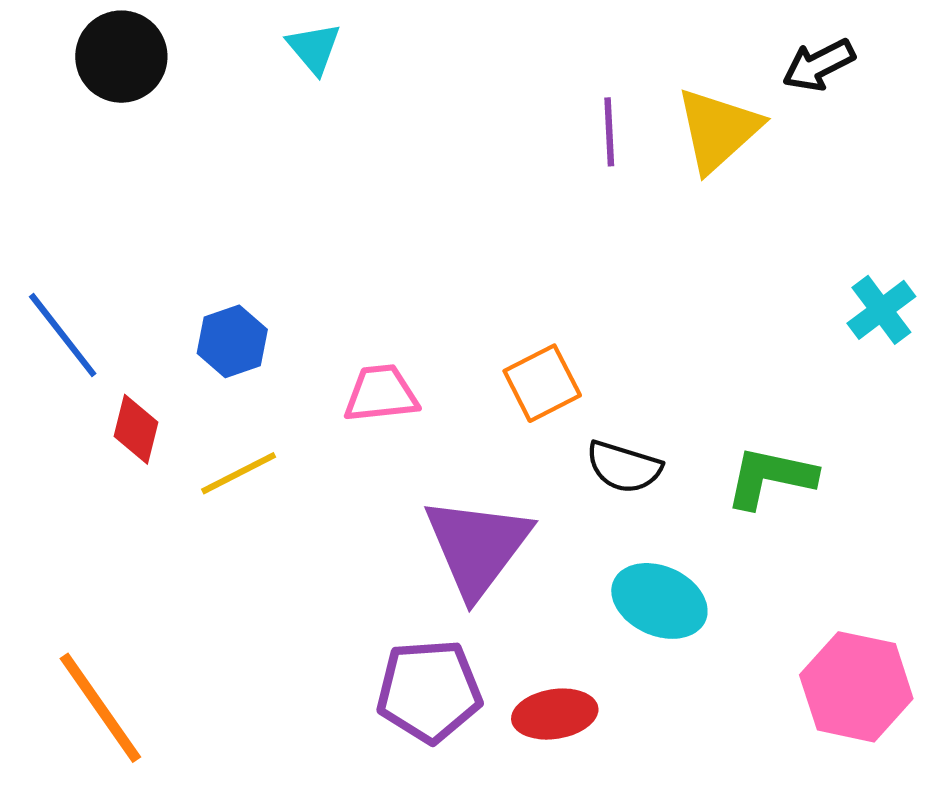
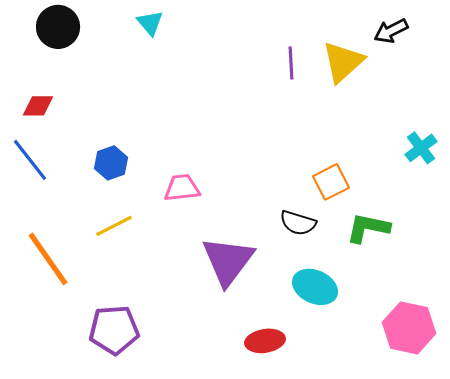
orange square: (542, 383) -> (331, 182), moved
red diamond: (136, 429) -> (38, 106), moved, turned 76
purple pentagon: (429, 691) -> (114, 330), moved
orange line: (100, 708) -> (48, 259), moved

